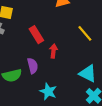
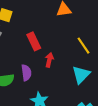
cyan triangle: (88, 73) -> (81, 75), moved, turned 42

